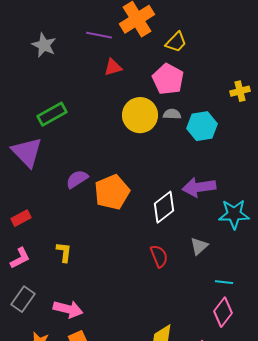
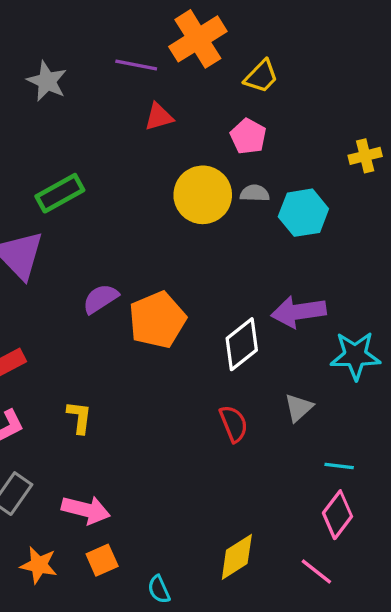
pink pentagon: (168, 79) -> (248, 136), size x0.7

